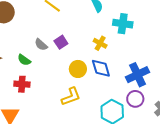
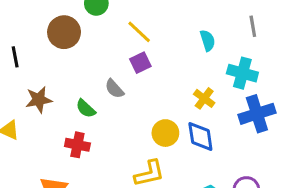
purple square: (61, 42) -> (140, 63), moved
blue cross: (138, 75) -> (257, 114), moved

